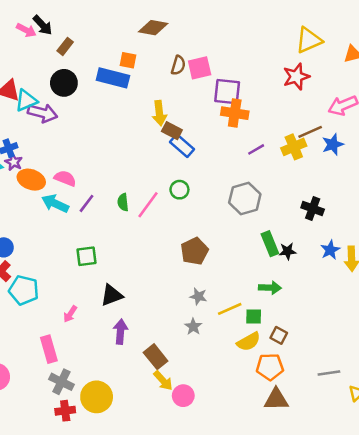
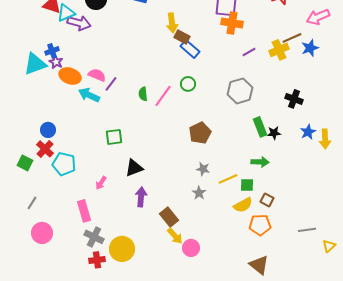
purple line: (87, 203) -> (111, 84), moved
brown triangle: (276, 399) -> (259, 265), moved, turned 40

